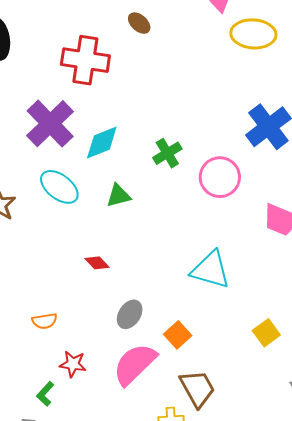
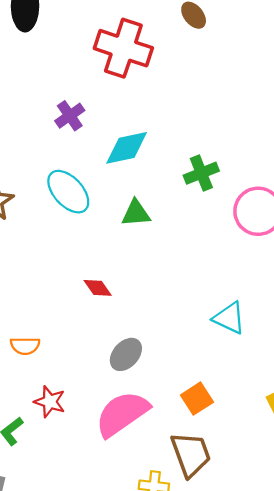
purple cross: (50, 124) -> (70, 116), size x0.5
cyan triangle: (211, 270) -> (229, 318), size x0.7
orange square: (178, 335) -> (197, 399), moved

